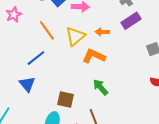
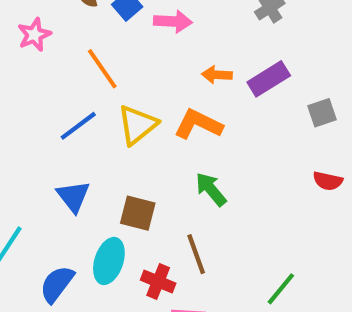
purple rectangle: (131, 21) -> (269, 79), moved
yellow triangle: (75, 36) -> (137, 125), moved
blue triangle: (27, 84) -> (73, 196), moved

